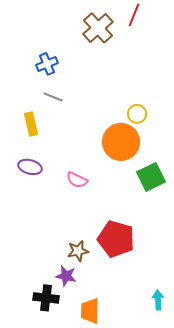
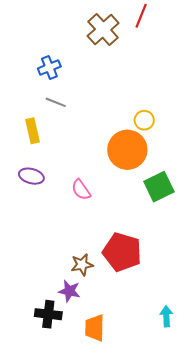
pink semicircle: (77, 180) -> (81, 190), turned 30

